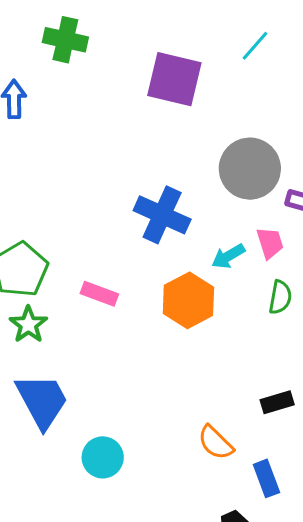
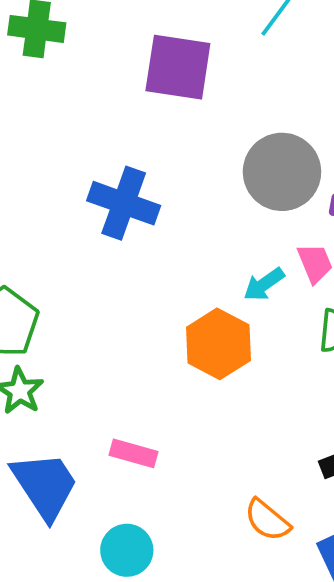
blue cross: (162, 215) -> (124, 203), moved
pink rectangle: (99, 294) -> (133, 453), moved

